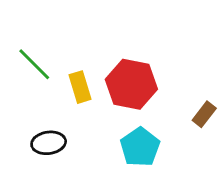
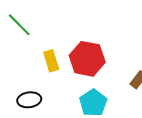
green line: (34, 64) -> (19, 25), moved

